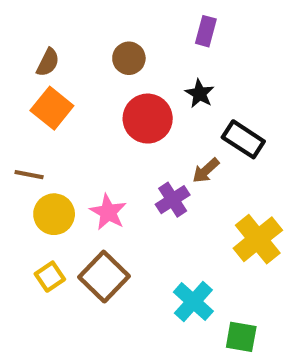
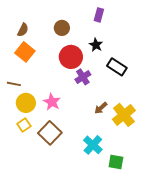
brown arrow: (206, 171) -> (101, 108), moved
purple cross: (173, 200) -> (83, 77), moved
yellow square: (50, 277) -> (24, 125), moved

